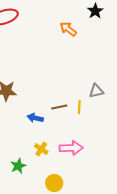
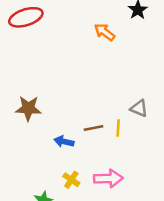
gray triangle: (96, 91) -> (139, 108), turned 35

